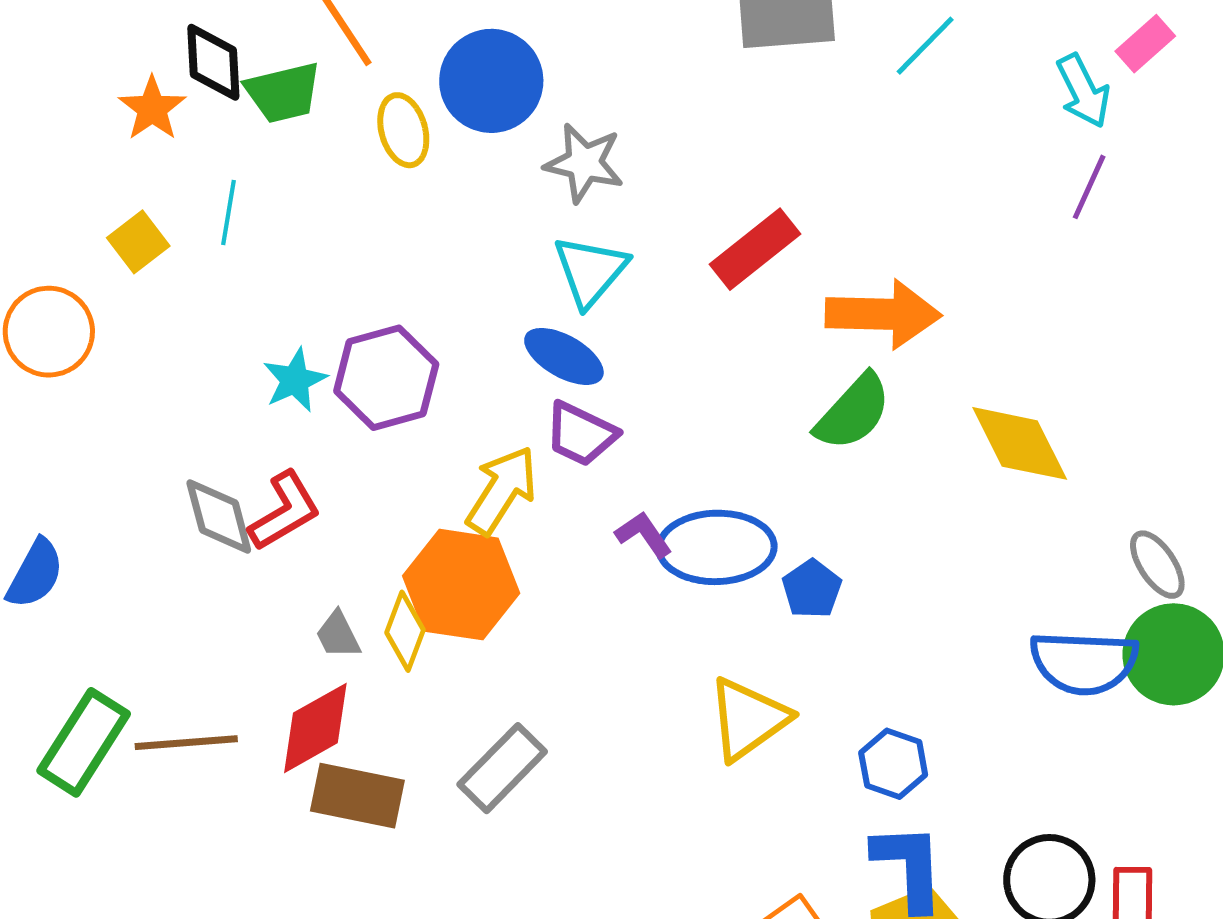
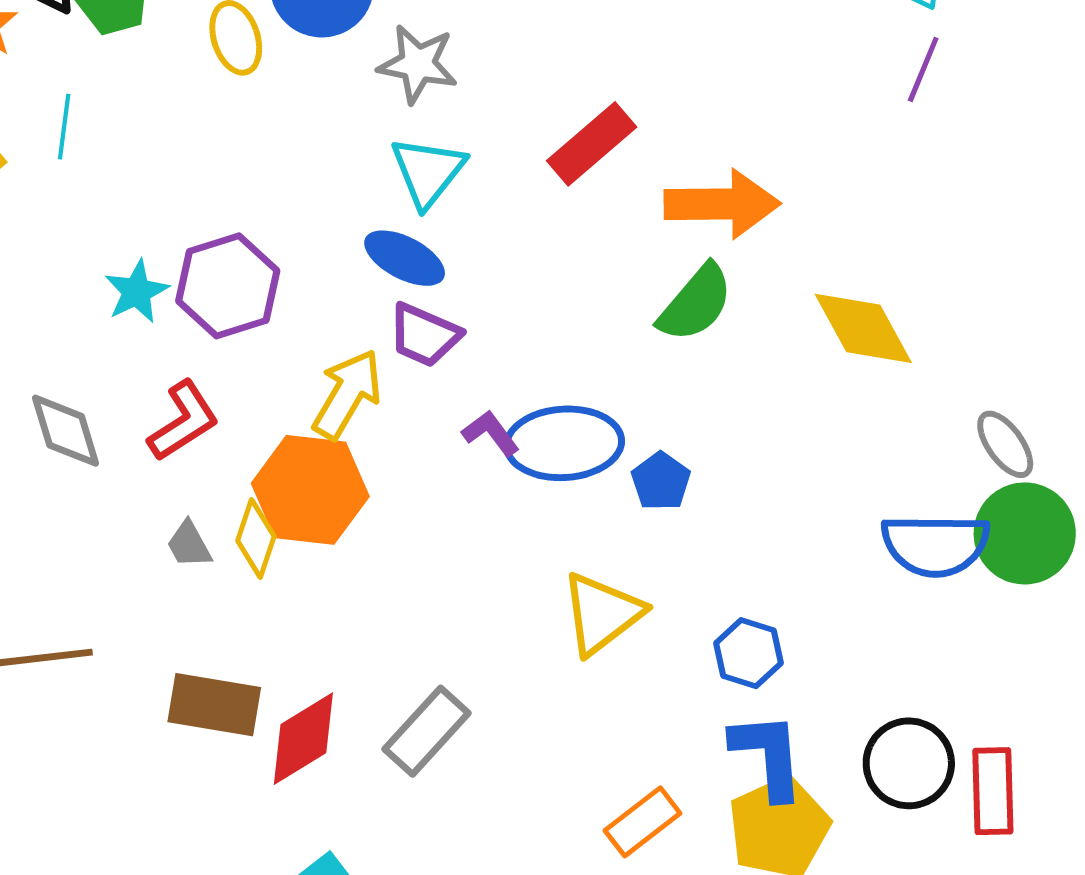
red L-shape: (285, 511) -> (183, 421), moved
red diamond: (315, 728) -> (303, 739), moved
gray rectangle: (502, 768) -> (427, 731), moved

